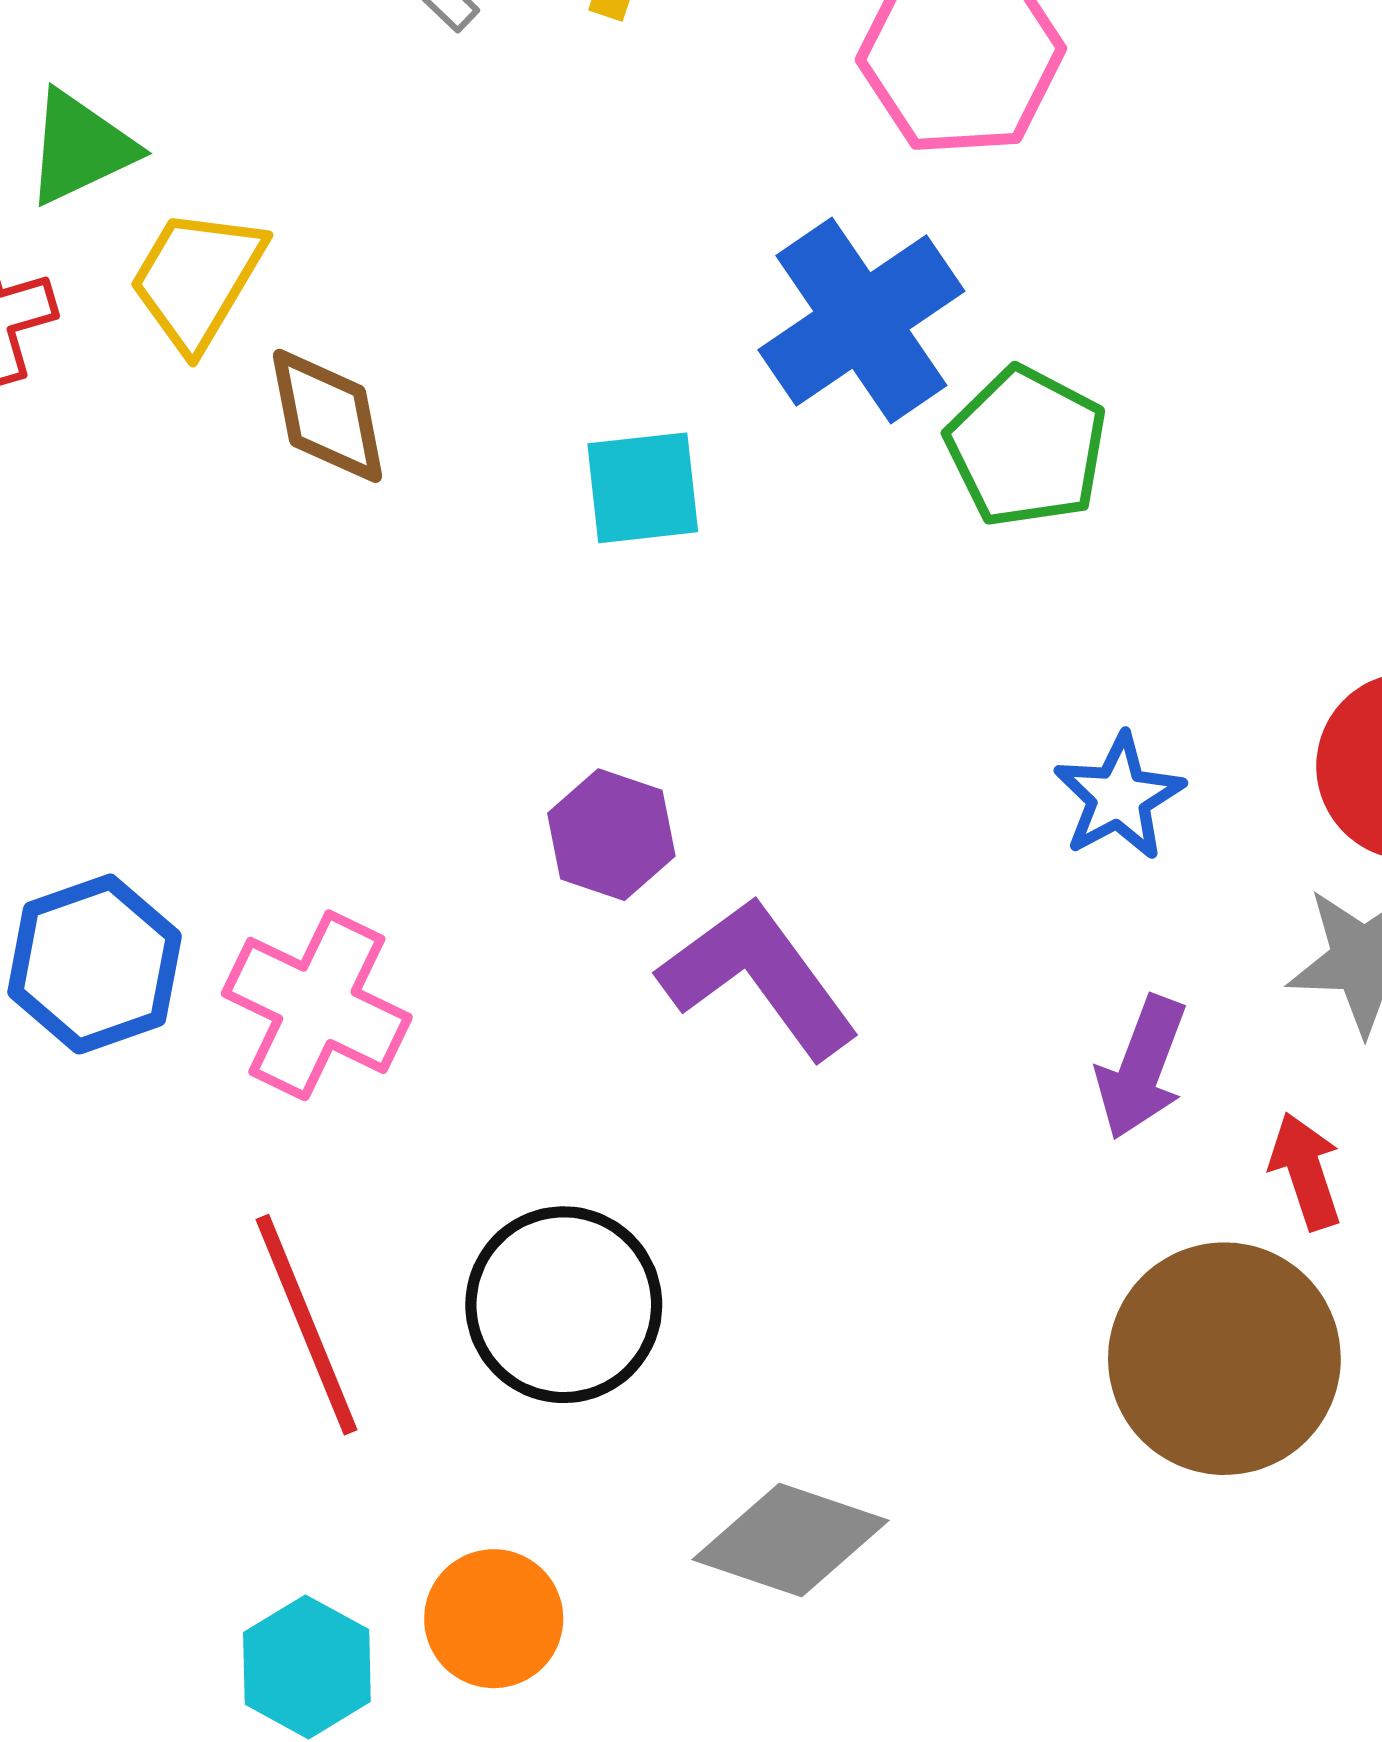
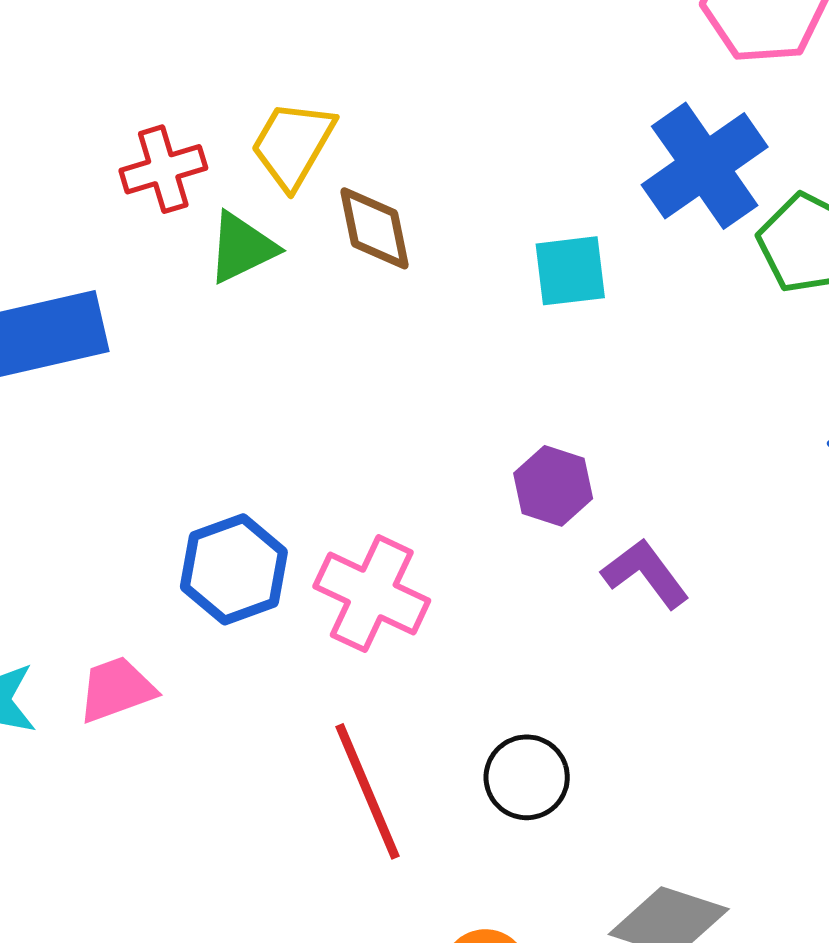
green triangle: (80, 148) -> (242, 248), moved
purple L-shape: (759, 978) -> (645, 574), size x0.7
black circle: (564, 1305) -> (527, 777), size x0.7

